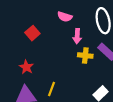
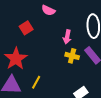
pink semicircle: (65, 17) -> (48, 10), moved
red star: (26, 67) -> (16, 59), size x1.6

